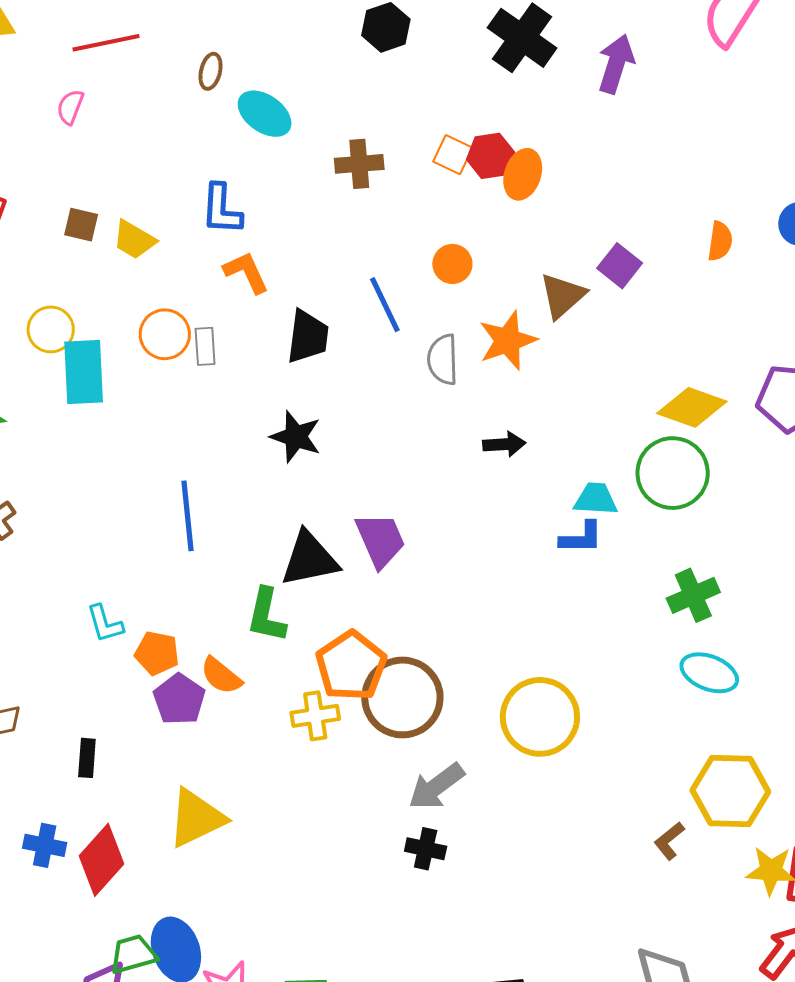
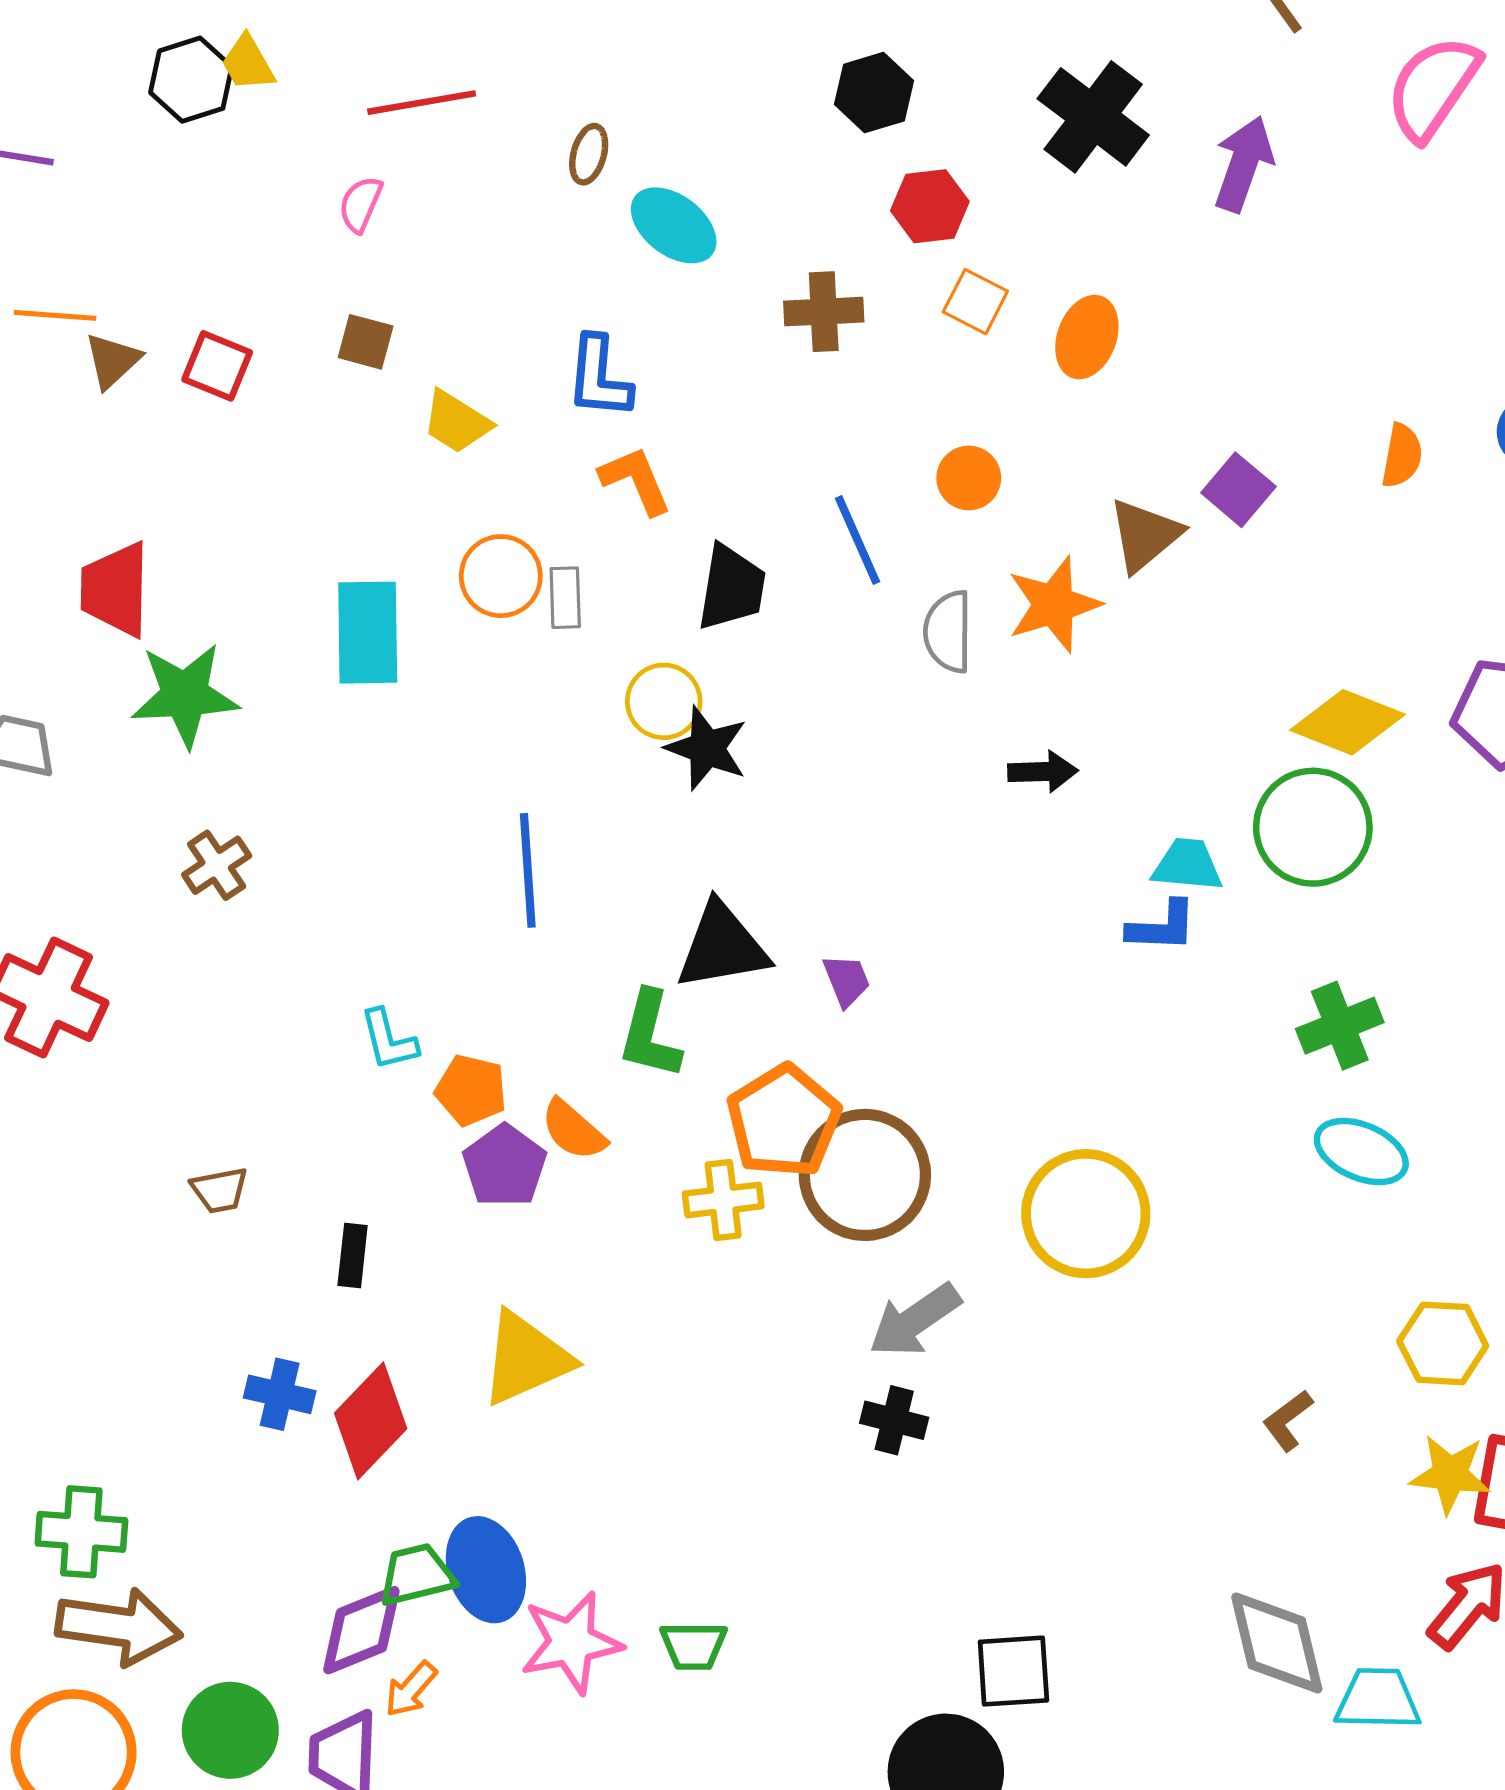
red hexagon: (491, 156) -> (930, 206), moved
brown square: (81, 225) -> (366, 342), moved
yellow circle: (51, 329) -> (664, 701), moved
purple trapezoid: (380, 540) -> (847, 980), moved, size x0.6
yellow hexagon: (730, 791) -> (1443, 1343), moved, size x0.7

